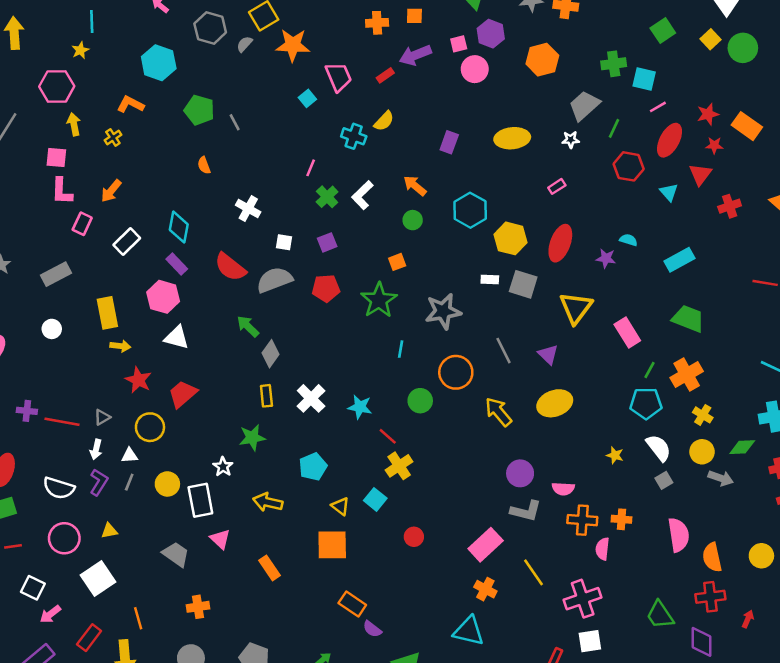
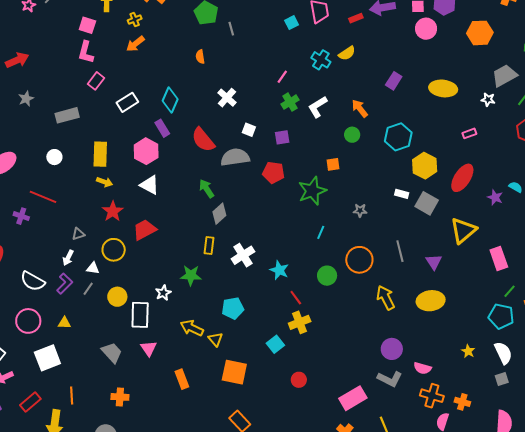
orange arrow: (111, 191) -> (135, 44), moved
gray star: (443, 311) -> (360, 210), size x0.5
red line: (62, 422) -> (43, 197), moved
yellow triangle: (340, 506) -> (215, 339), moved

